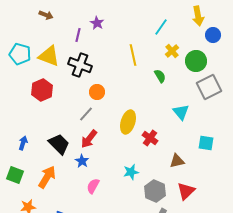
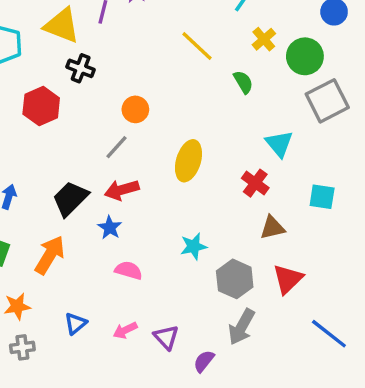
yellow line: (133, 55) -> (197, 46), turned -35
yellow triangle: (49, 56) -> (62, 25), moved
black cross: (80, 65) -> (81, 68), moved, size x0.7
red cross: (150, 138) -> (255, 183), moved
red arrow: (89, 139) -> (122, 190), turned 36
black trapezoid: (59, 144) -> (70, 198), turned -90
pink semicircle: (93, 186) -> (129, 270), turned 77

